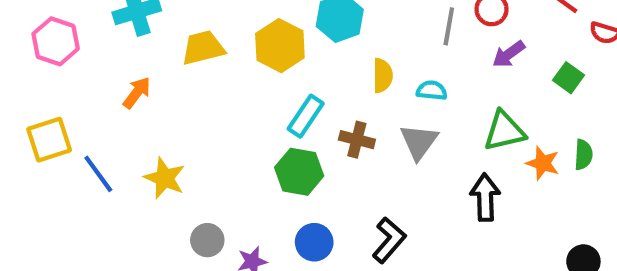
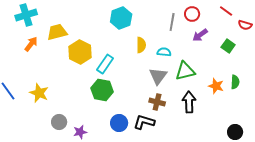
yellow hexagon: (280, 46) -> (80, 52), moved
orange arrow: (137, 93) -> (31, 44), moved
green triangle: (504, 131) -> (185, 71), moved
brown cross: (357, 140) -> (157, 102), moved
black L-shape: (389, 240) -> (144, 122), turned -115
blue circle: (314, 242) -> (119, 123), moved

